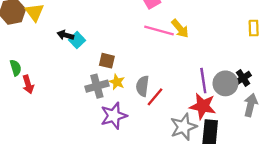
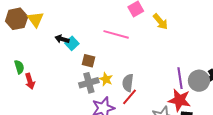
yellow arrow: (180, 29) -> (160, 22), moved
pink line: (159, 30) -> (116, 34), moved
brown square: (107, 61) -> (88, 61), moved
red line: (155, 97) -> (130, 97), moved

